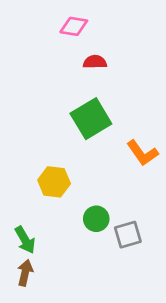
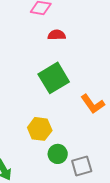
yellow hexagon: (54, 182) -> (40, 129), moved

